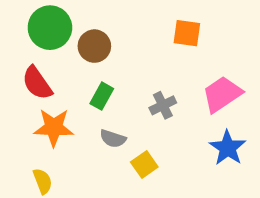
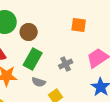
green rectangle: (102, 96) -> (33, 59), size x1.5

